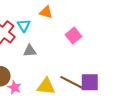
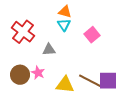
cyan triangle: (24, 25) -> (64, 25), moved
pink star: (15, 87) -> (38, 73), moved

